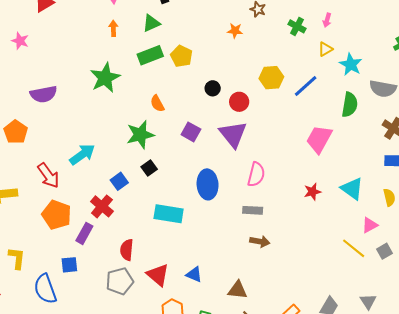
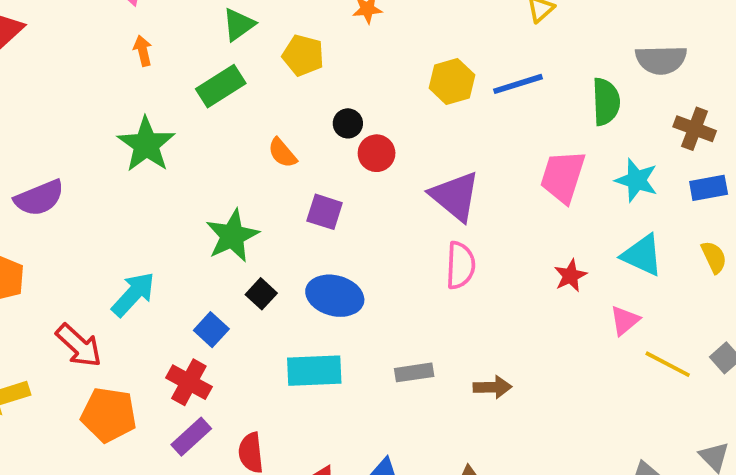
green triangle: (151, 23) -> (239, 25), moved
yellow pentagon: (181, 56) -> (303, 55), moved
cyan star: (351, 64) -> (636, 180), moved
blue line: (306, 86) -> (518, 84), turned 36
red circle: (239, 102) -> (377, 153), moved
orange semicircle: (157, 104) -> (282, 153), moved
purple triangle: (233, 134) -> (455, 196), moved
blue ellipse: (208, 184) -> (335, 296), moved, turned -60
gray rectangle: (253, 210) -> (414, 372), moved
pink triangle: (370, 225) -> (625, 320), moved
purple rectangle: (84, 233) -> (191, 437), moved, turned 30

